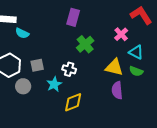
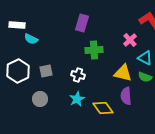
green cross: (85, 44) -> (94, 50), turned 36
cyan star: (54, 84) -> (77, 99), moved
gray circle: (23, 86) -> (40, 99), moved
yellow diamond: (73, 102) -> (103, 108), moved, turned 75

